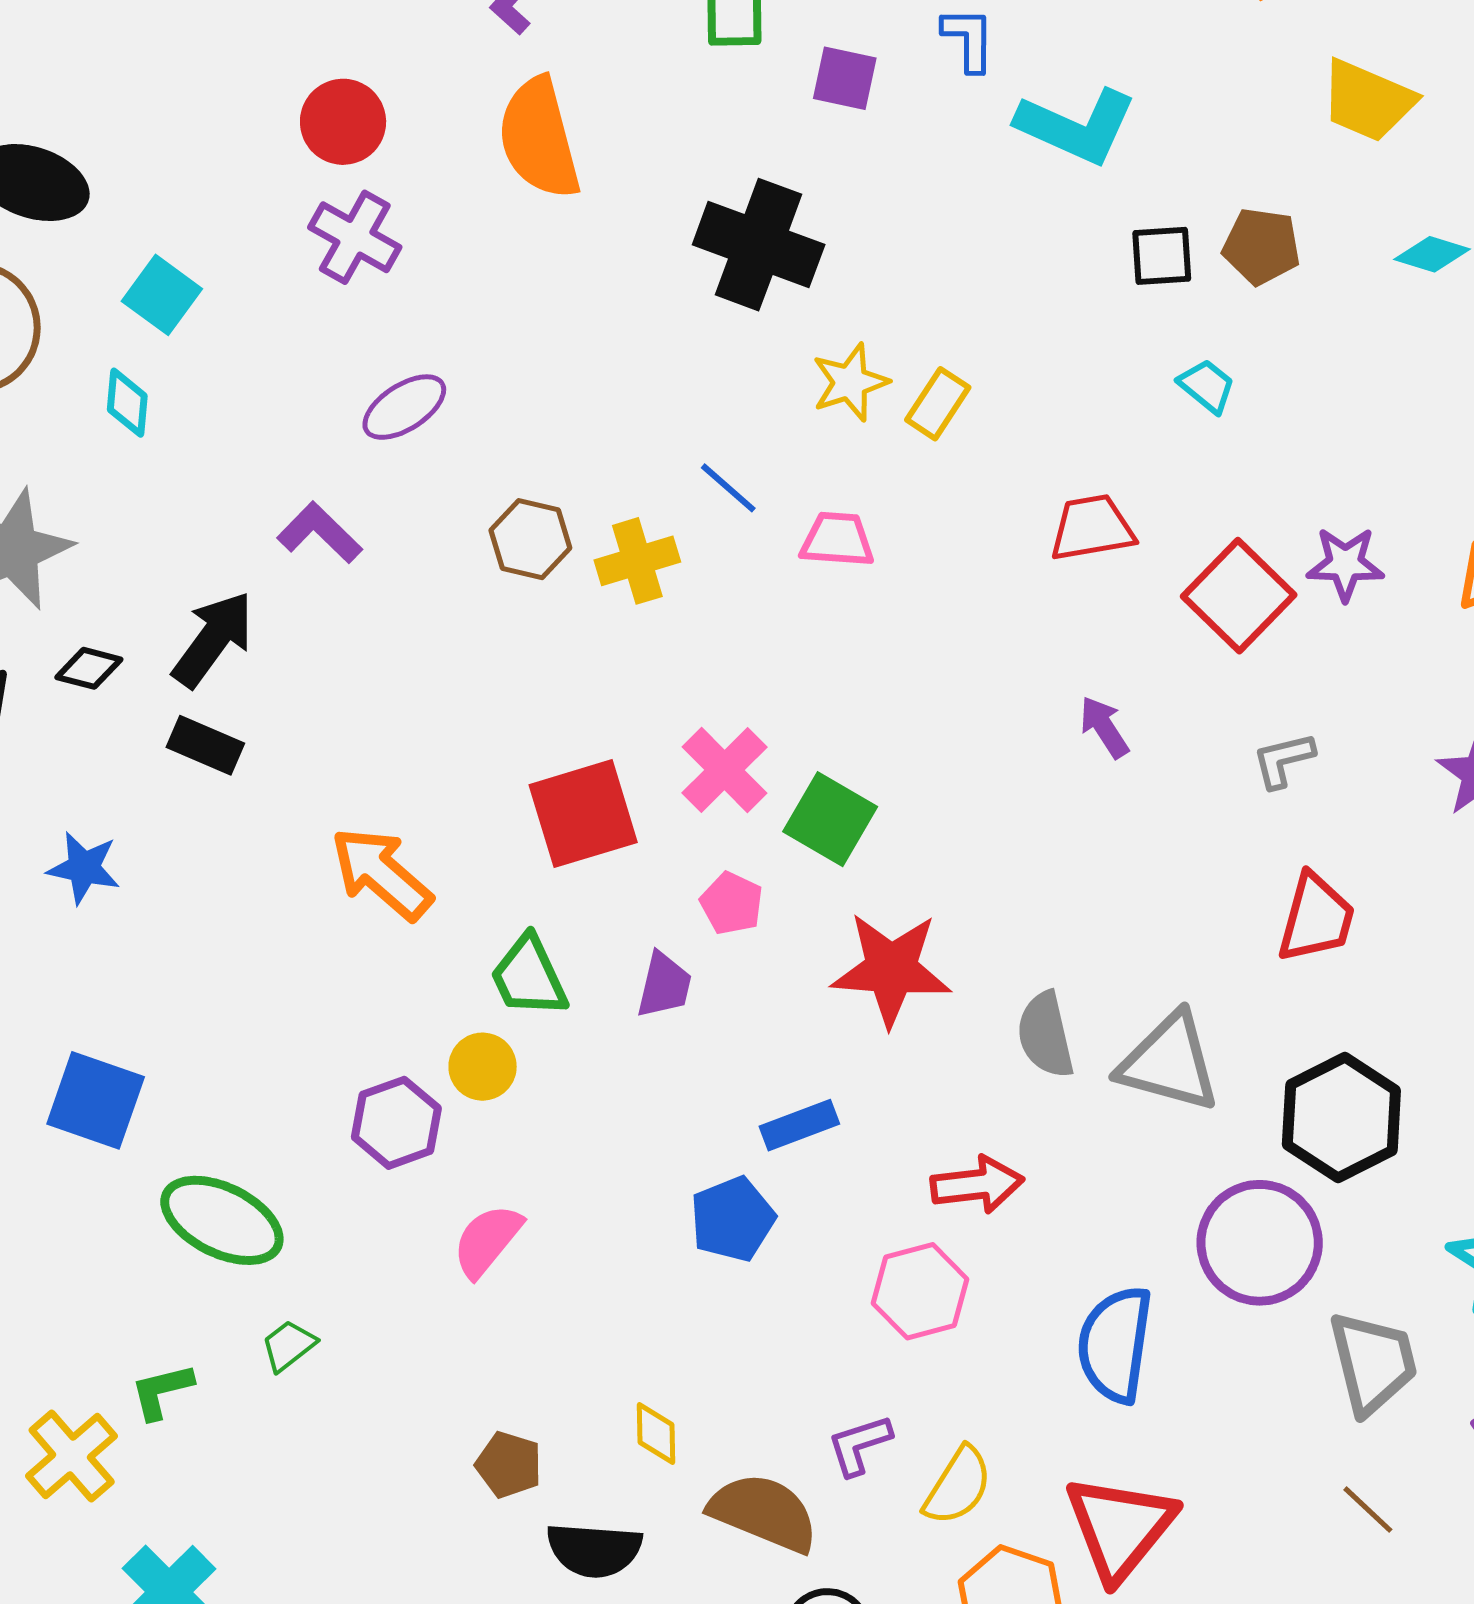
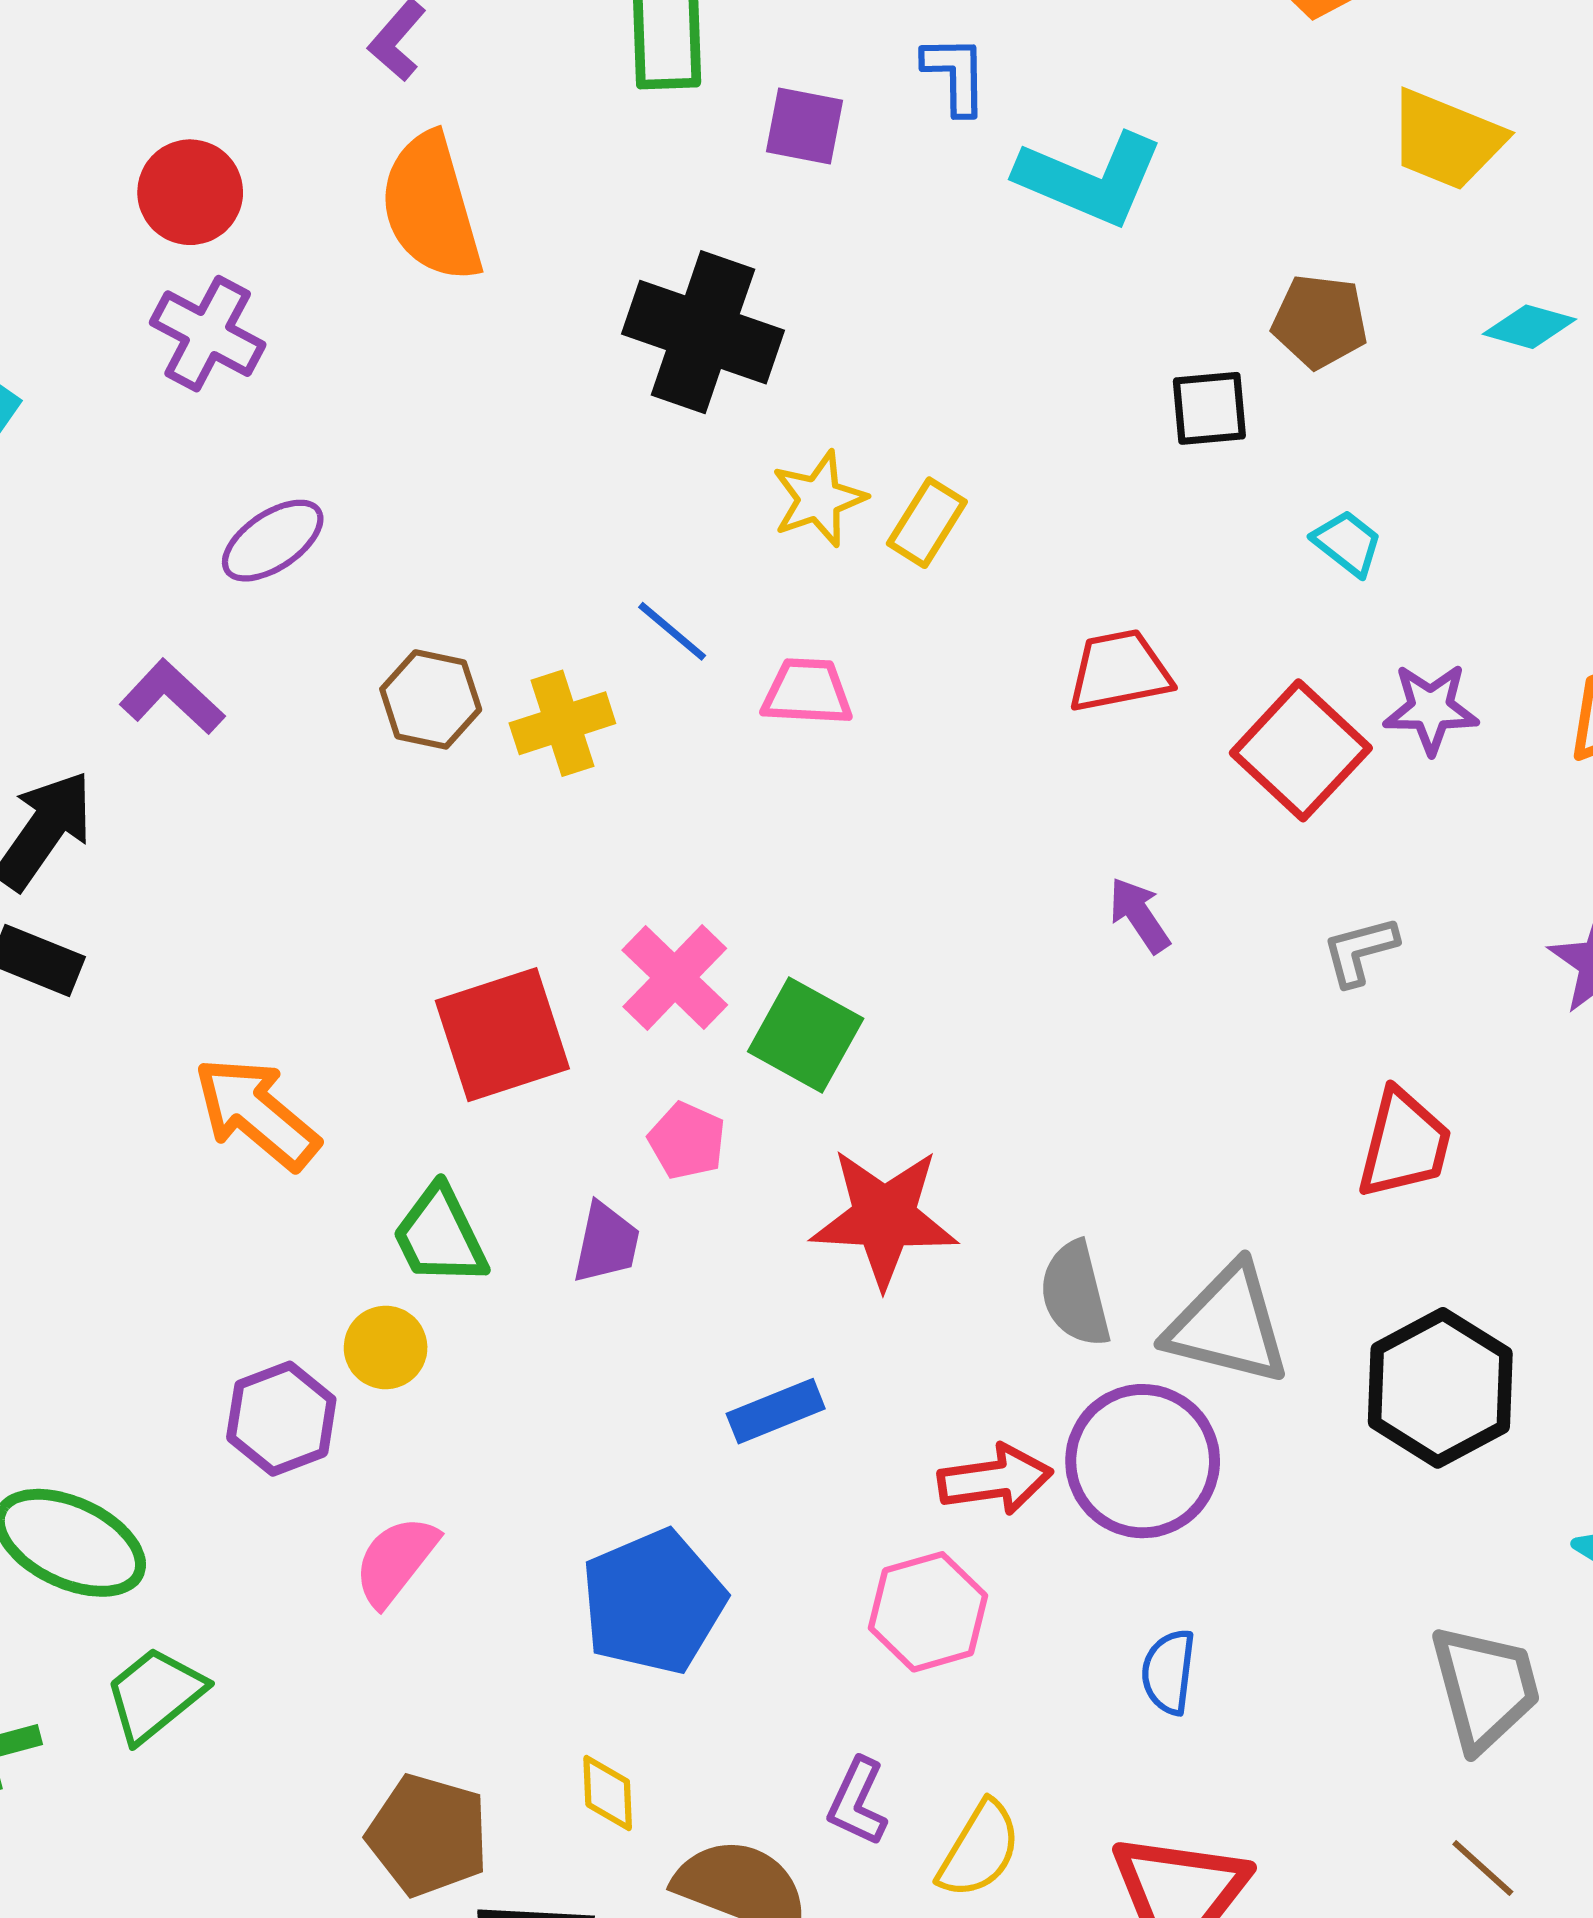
black square: (1162, 256) -> (1209, 408), moved
cyan trapezoid: (1207, 386) -> (1347, 543), moved
blue pentagon: (733, 1219) -> (653, 1602), moved, size x1.4
purple circle: (1260, 1243) -> (1143, 1461), moved
blue semicircle: (1115, 1344) -> (1169, 1672), size x0.6
green trapezoid: (289, 1345) -> (155, 1695), size x1.5
purple L-shape: (859, 1445) -> (857, 1802), turned -46
brown pentagon: (509, 1465) -> (428, 1835), size x1.5

